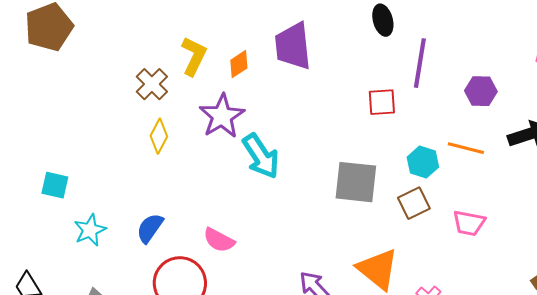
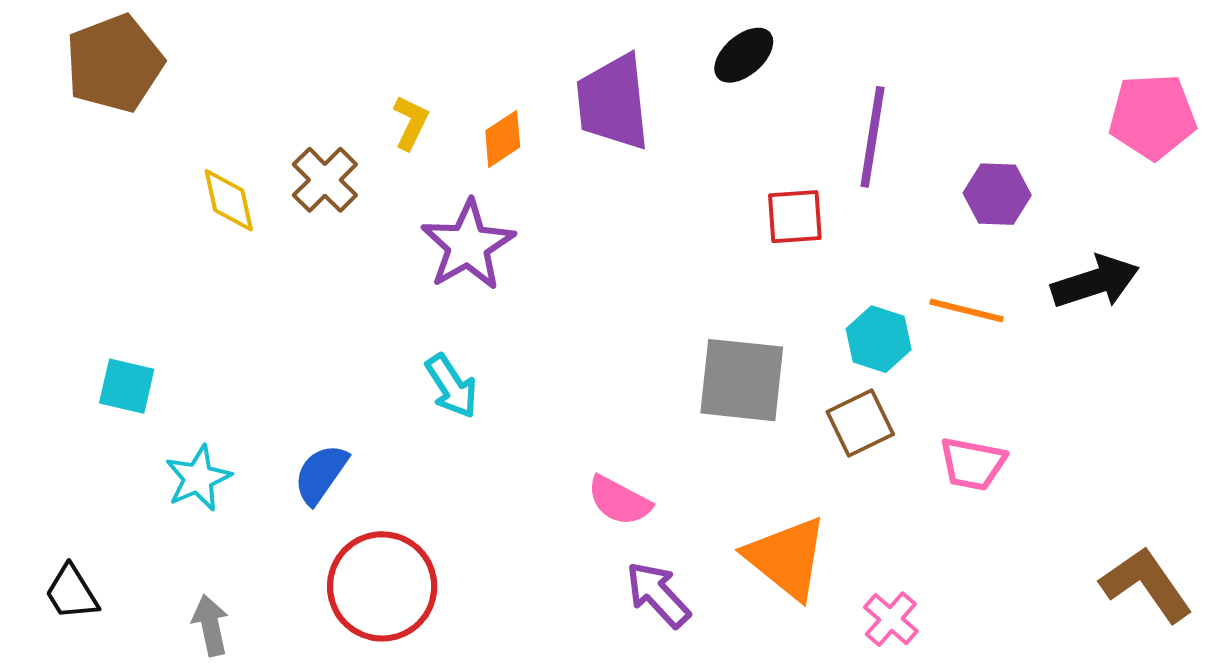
black ellipse: (383, 20) -> (744, 55), moved, turned 64
yellow L-shape: (194, 56) -> (411, 123), size x0.7
yellow diamond: (159, 136) -> (229, 200), moved, turned -40
cyan arrow: (261, 156) -> (452, 386), moved, size x0.7
pink semicircle: (219, 240) -> (619, 501), moved

